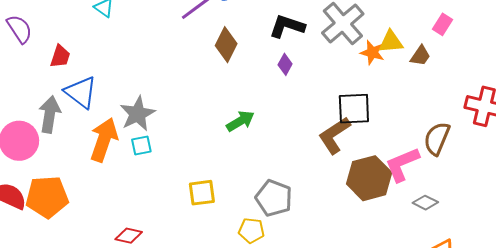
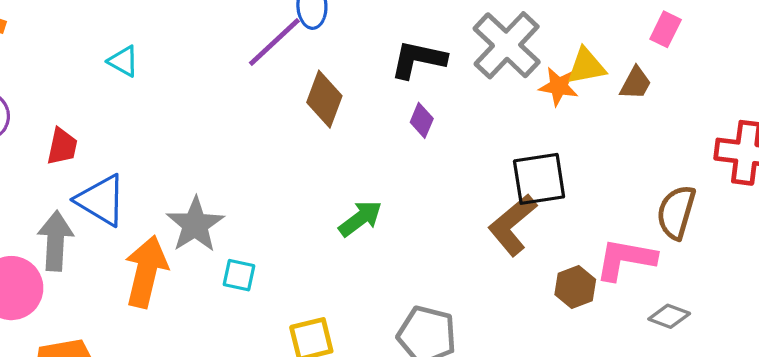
cyan square: (141, 146) -> (239, 275), moved, turned 30
pink L-shape: (402, 164) -> (625, 259), turned 39
brown hexagon: (369, 178) -> (575, 287), size x0.6

